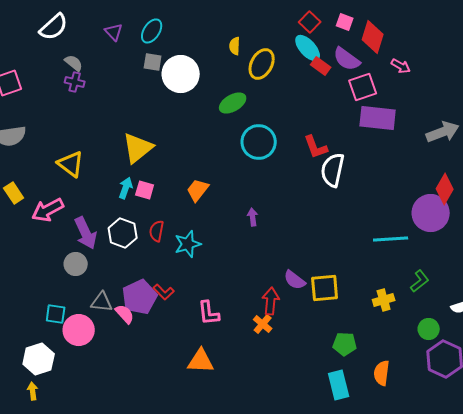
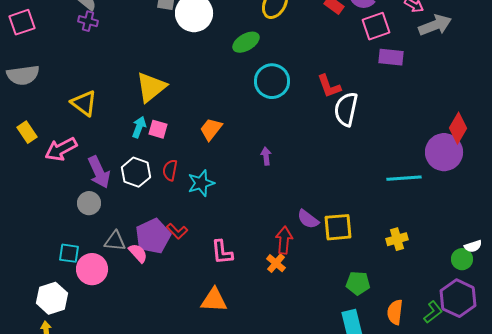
purple rectangle: (378, 118) -> (391, 57), size x0.7
gray arrow: (443, 132) -> (435, 25), moved
green L-shape: (420, 281) -> (433, 312), moved
green circle: (429, 329) -> (462, 259), moved

